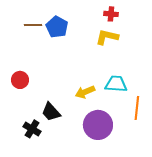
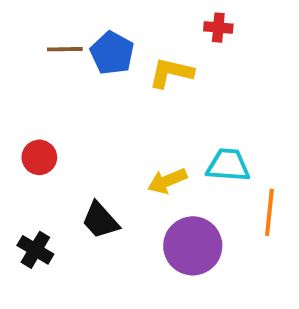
yellow L-shape: (107, 37) -> (171, 73), moved
black cross: (32, 129) -> (35, 250), moved

